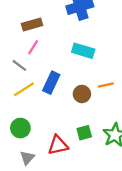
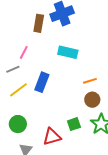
brown rectangle: (32, 24) -> (39, 23), moved, turned -60
gray line: (19, 65) -> (13, 69), turned -56
brown circle: (82, 94) -> (92, 100), moved

